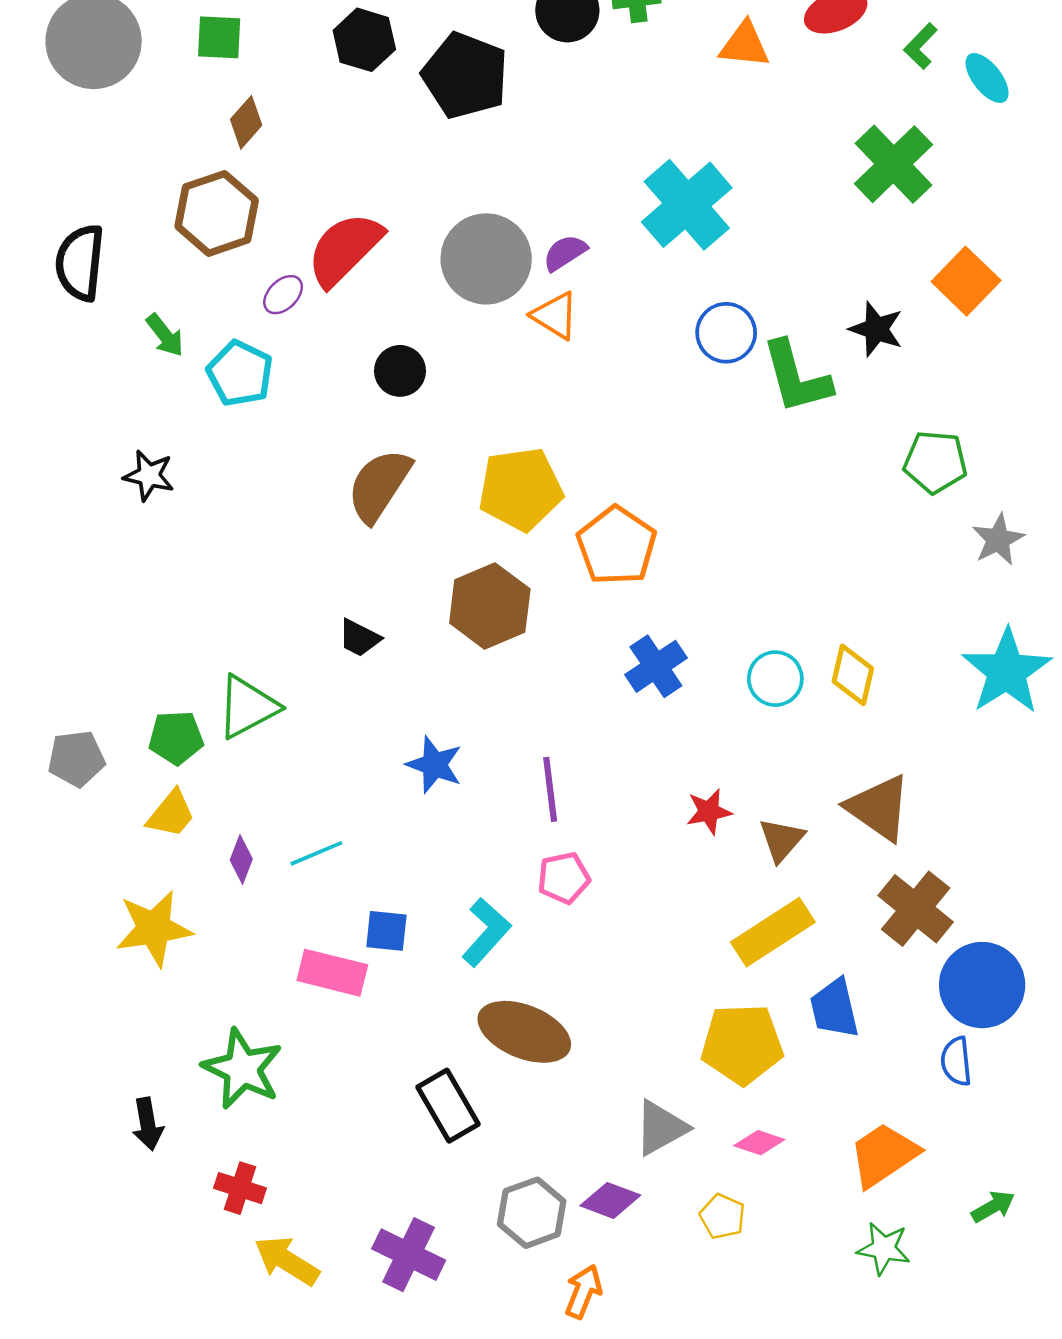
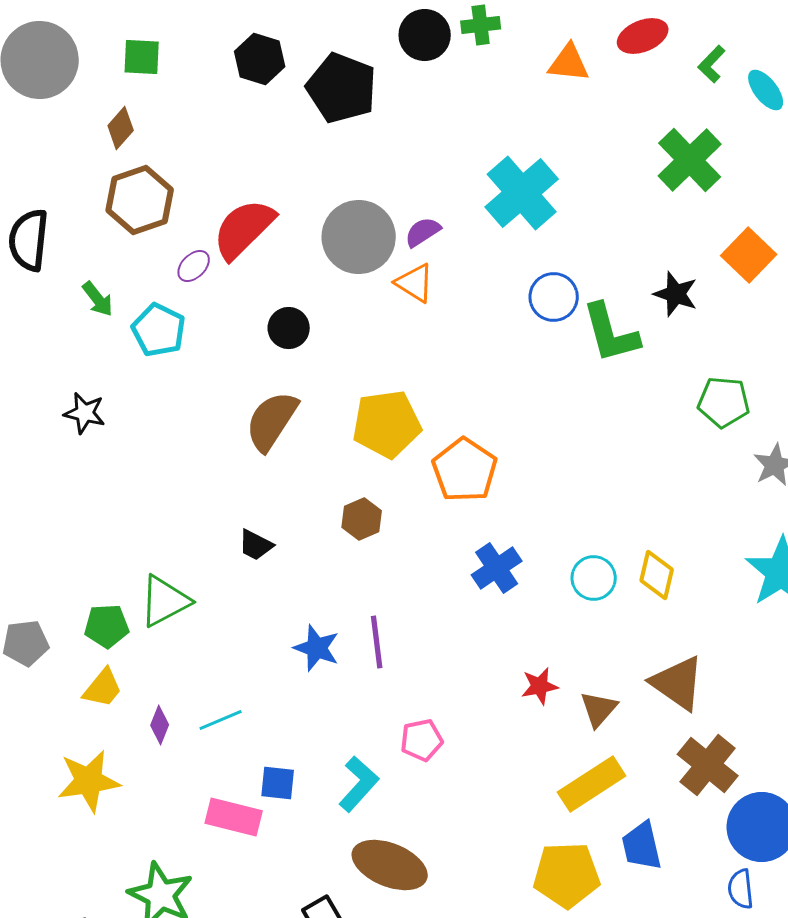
brown diamond: (246, 122) -> (121, 128), moved
brown hexagon: (490, 606) -> (362, 519), size x0.6
purple line: (550, 789) -> (377, 642), moved

